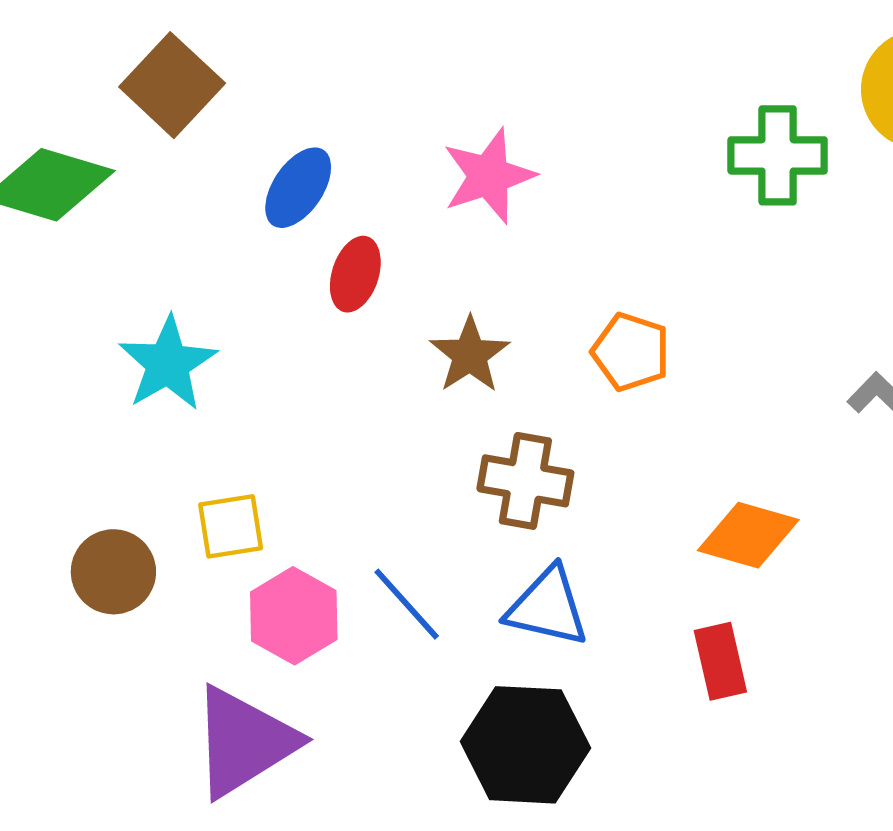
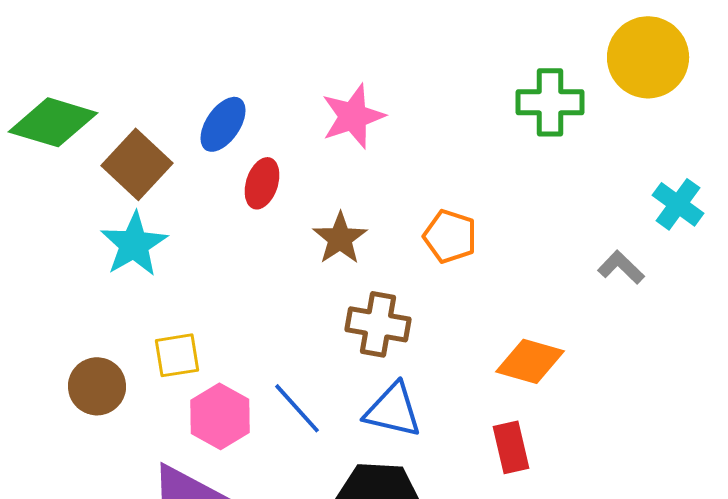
brown square: (172, 85) -> (137, 164), moved

